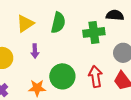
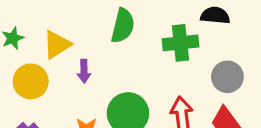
yellow triangle: (25, 24) -> (57, 45), moved

